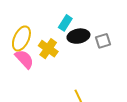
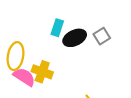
yellow cross: (48, 49) -> (42, 72), moved

